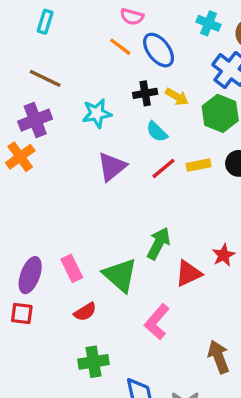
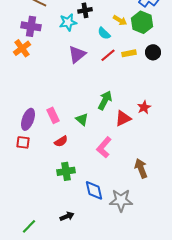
black cross: (145, 93) -> (85, 10), moved
yellow arrow: (177, 97) -> (120, 20), moved
purple cross: (35, 120) -> (31, 26), turned 30
green triangle: (120, 275) -> (82, 119), size x0.6

